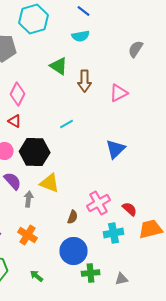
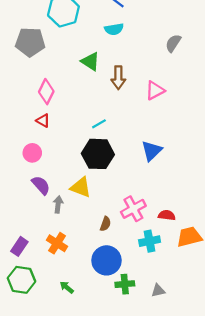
black hexagon: (35, 152) -> (98, 154), moved
red semicircle: (130, 209) -> (167, 215), turned -35

